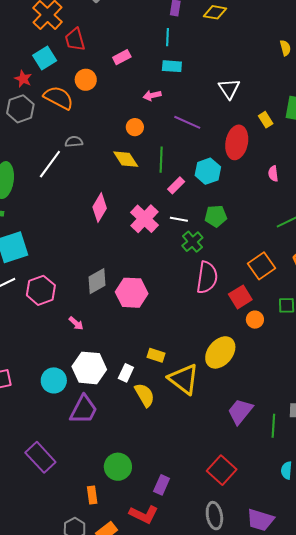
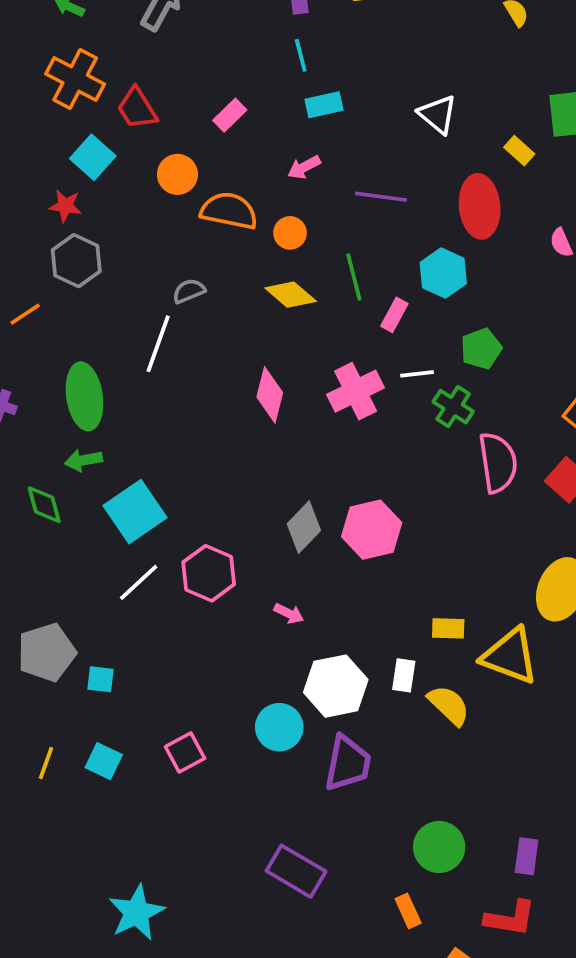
orange semicircle: (59, 98) -> (229, 211), moved
pink cross: (144, 219) -> (356, 391), turned 36

